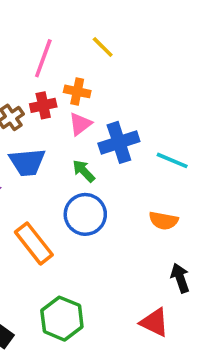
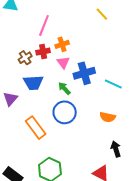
yellow line: (103, 47) -> (102, 14), moved
orange cross: (77, 91) -> (62, 44), turned -32
pink triangle: (80, 124) -> (63, 62), turned -32

